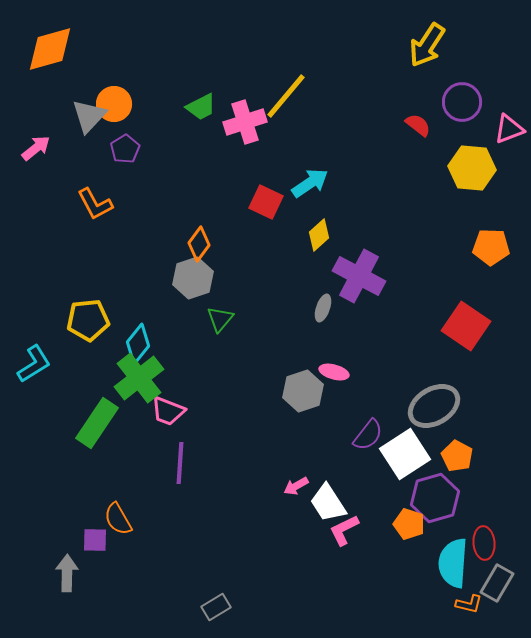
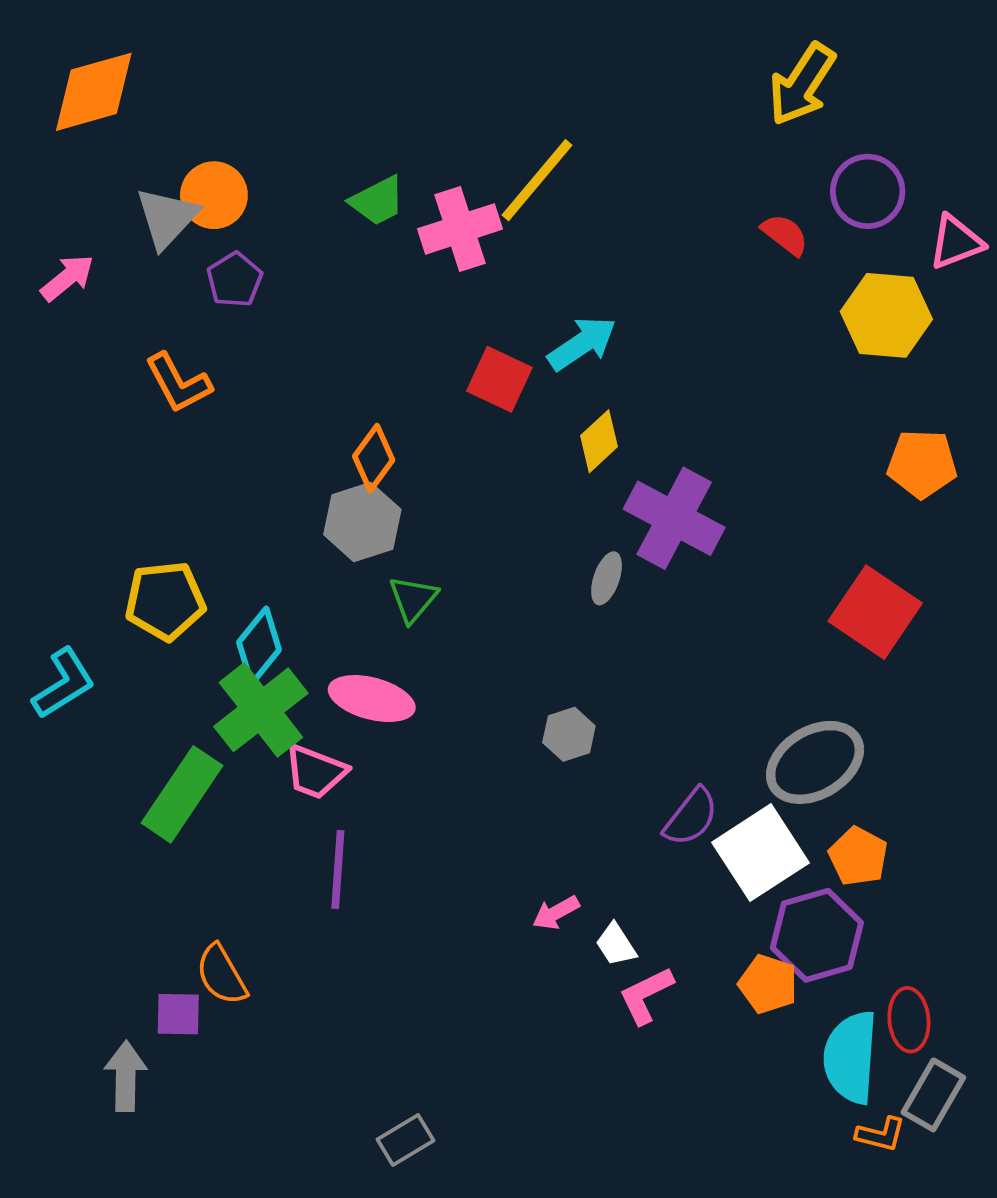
pink ellipse: (334, 372) -> (372, 699), moved, size x1.5
gray hexagon: (303, 391) -> (569, 734), size x0.7
white trapezoid: (328, 503) -> (616, 945), size x0.6

